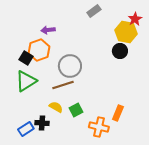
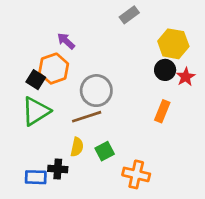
red star: (135, 19) -> (186, 77), moved
purple arrow: (48, 30) -> (66, 41), turned 48
yellow semicircle: (56, 107) -> (77, 147), turned 72
orange rectangle: (118, 113) -> (162, 111), moved
blue rectangle: (26, 129) -> (36, 177), turned 35

